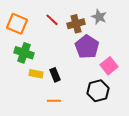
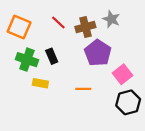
black rectangle: (55, 75) -> (52, 56), moved
black hexagon: (98, 91) -> (128, 102), moved
orange line: (54, 101) -> (83, 89), moved

